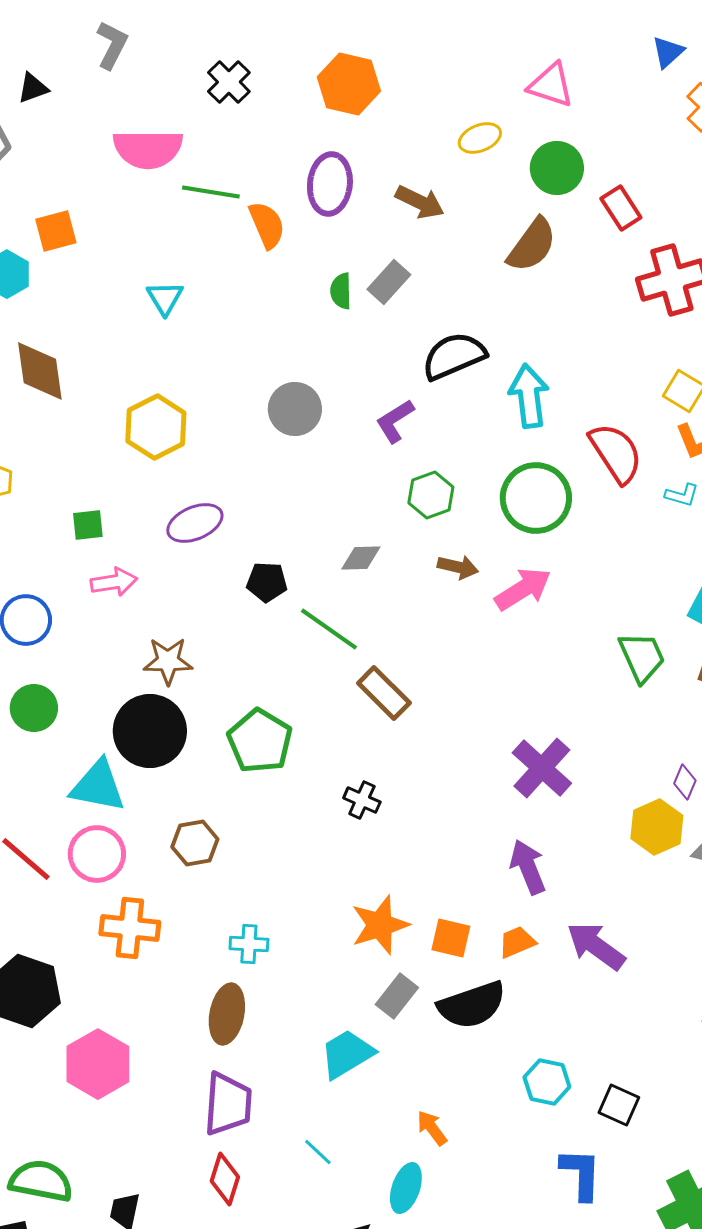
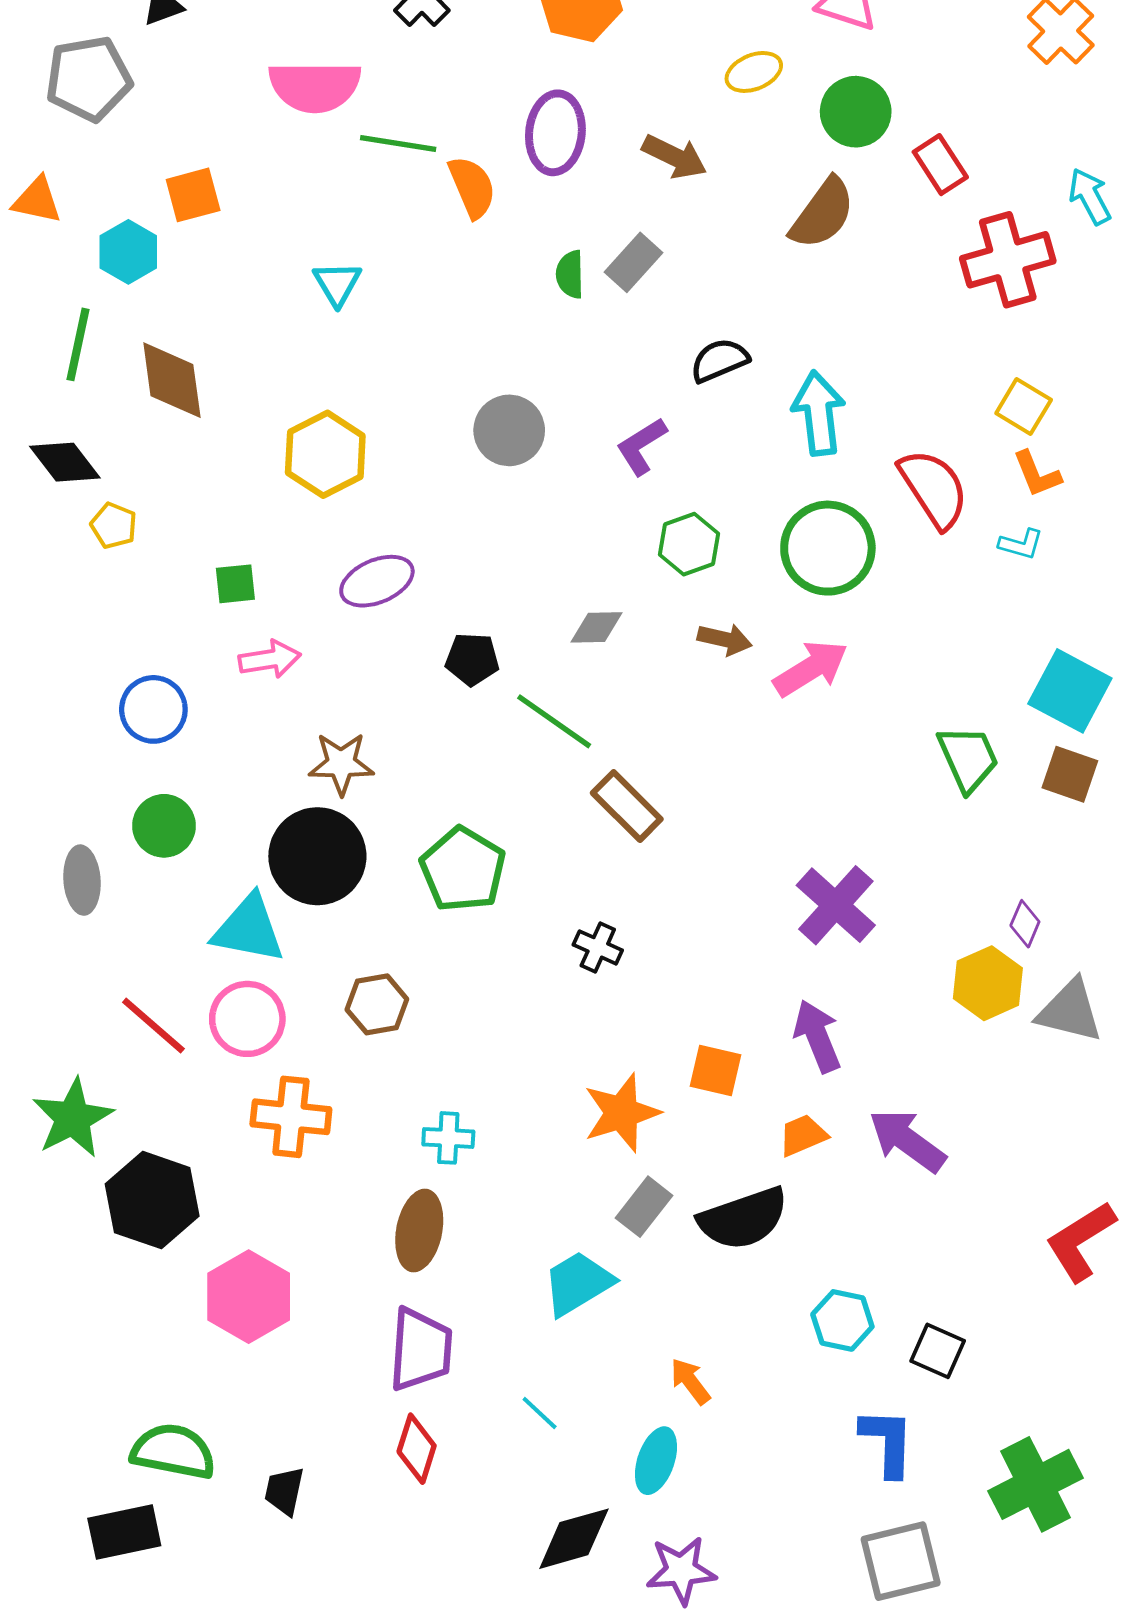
black semicircle: (454, 356) -> (719, 360), size x0.7
orange square: (451, 938) -> (715, 1070), moved

